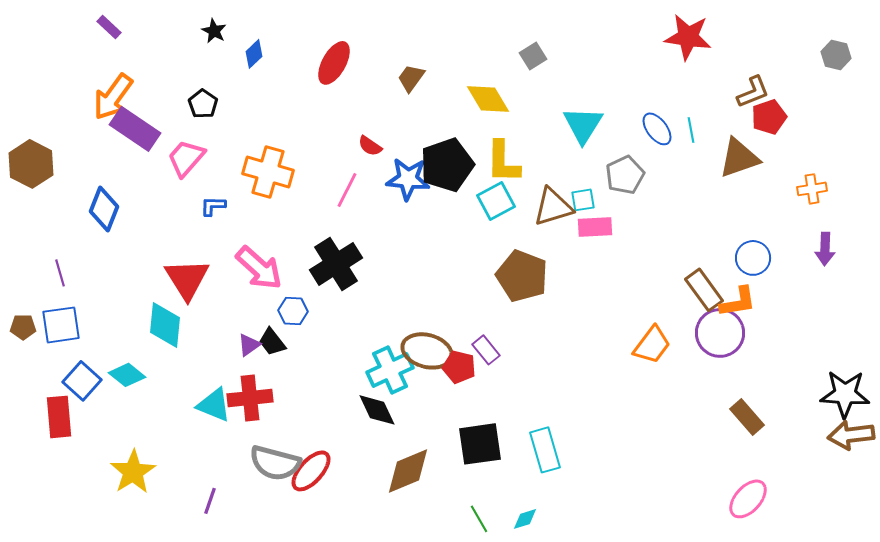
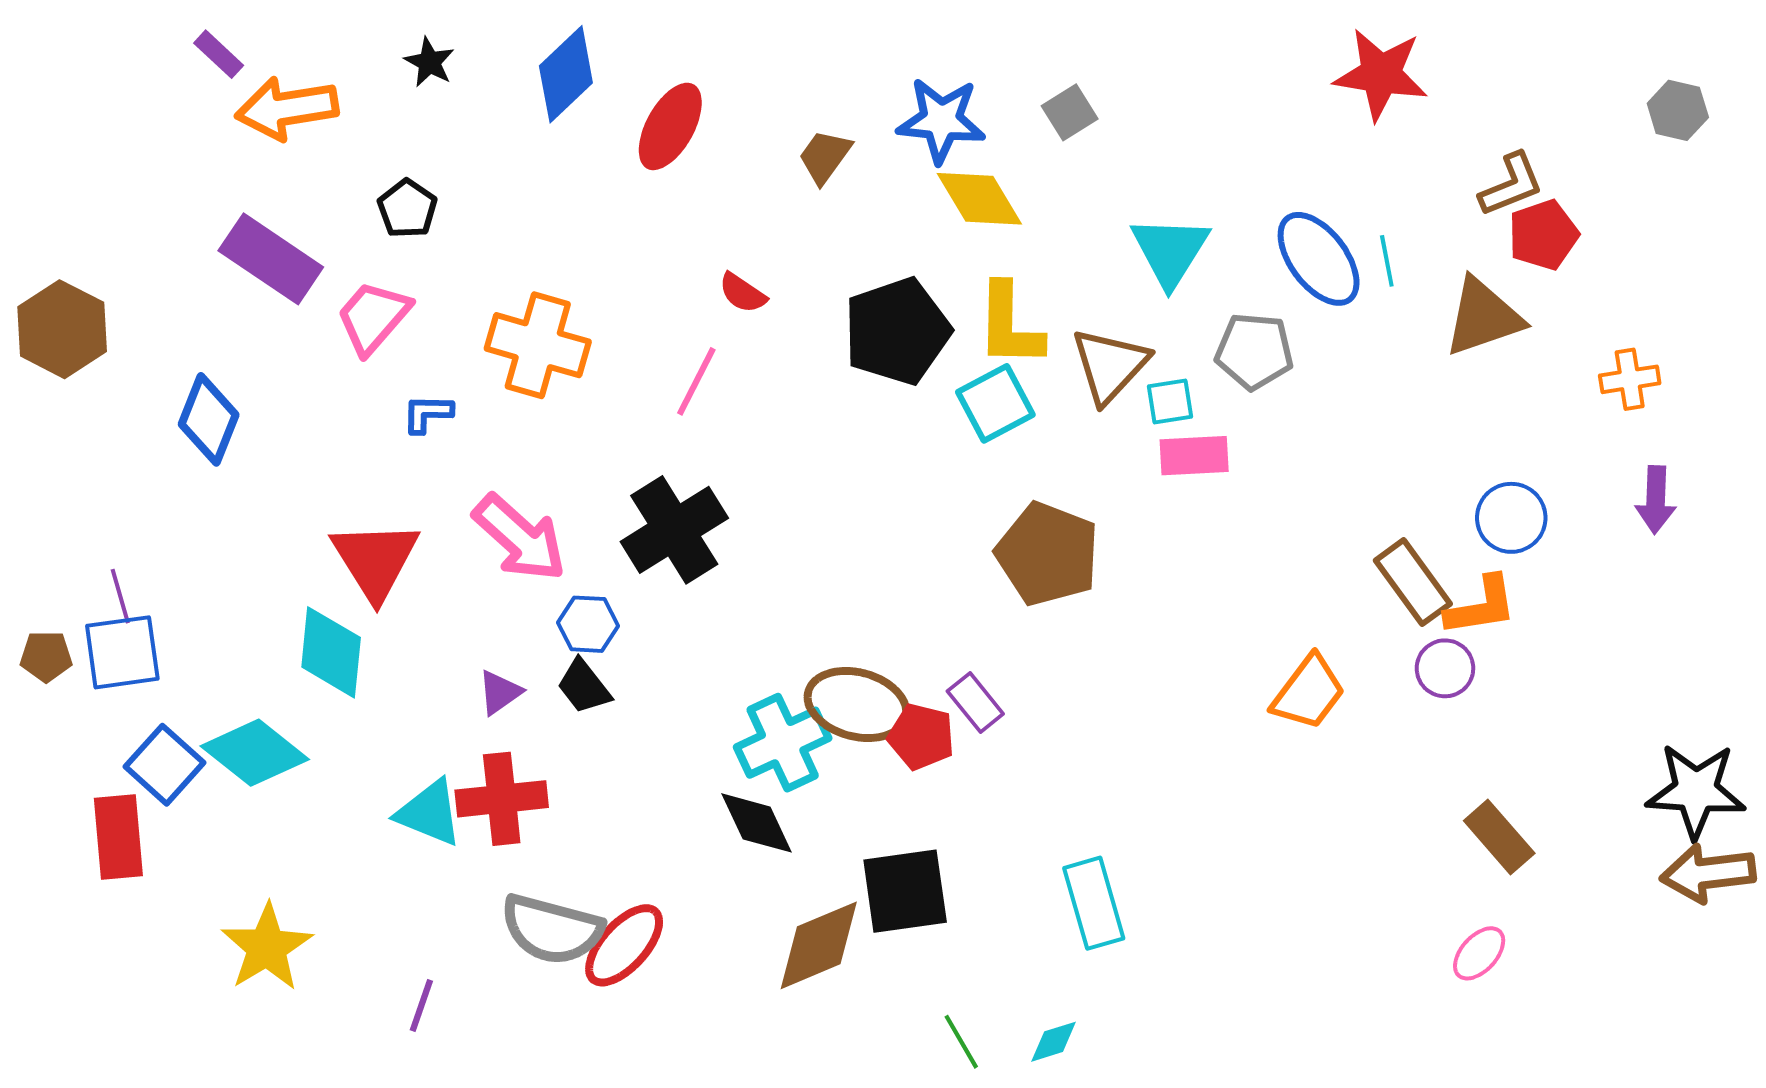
blue diamond: (254, 54) -> (566, 74), moved, size x1.6
orange arrow: (113, 97) -> (287, 108), moved, turned 45
blue ellipse: (657, 129) -> (1319, 259), size x1.4
gray pentagon: (625, 175) -> (1254, 351), turned 30
blue star: (408, 179) -> (941, 120), moved
brown triangle: (553, 207) -> (1110, 365), moved, turned -30
purple line: (60, 273) -> (120, 596), moved
purple circle: (720, 333) -> (1445, 668), size x0.6
black trapezoid: (272, 342) -> (584, 686), moved
cyan diamond: (127, 375) -> (255, 753), size x1.4
black square: (480, 444) -> (905, 891), moved
pink ellipse: (748, 499) -> (1479, 953), moved, size x0.7

